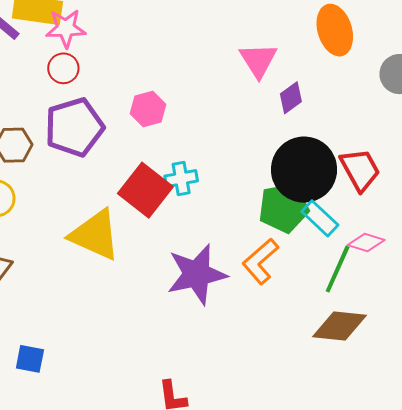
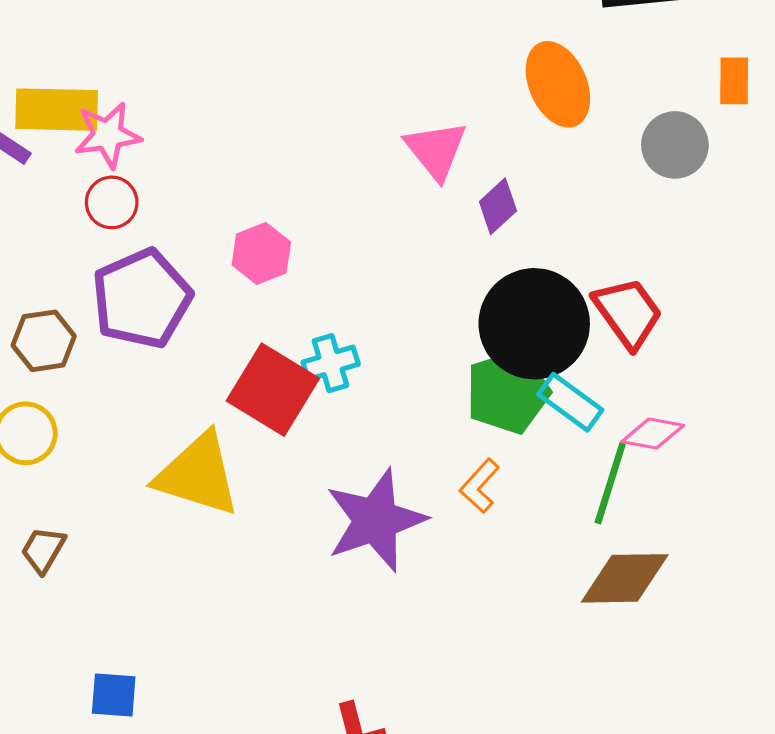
orange L-shape: (260, 261) -> (480, 486), size x0.7

